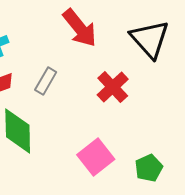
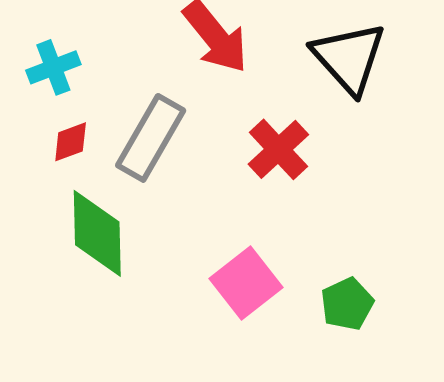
gray rectangle: (46, 81) -> (151, 138), size x1.6

